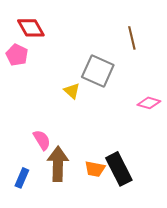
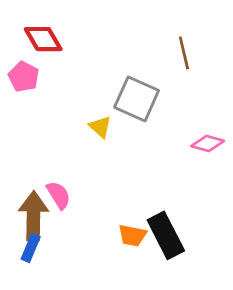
brown arrow: (58, 164) -> (33, 216), moved

